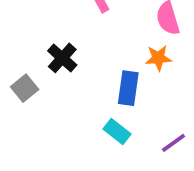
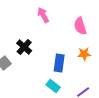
orange star: (158, 58) -> (84, 54), moved

